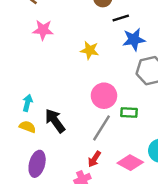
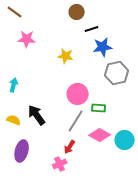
cyan arrow: (27, 103) -> (14, 85), moved
pink diamond: (130, 163) -> (100, 135), moved

